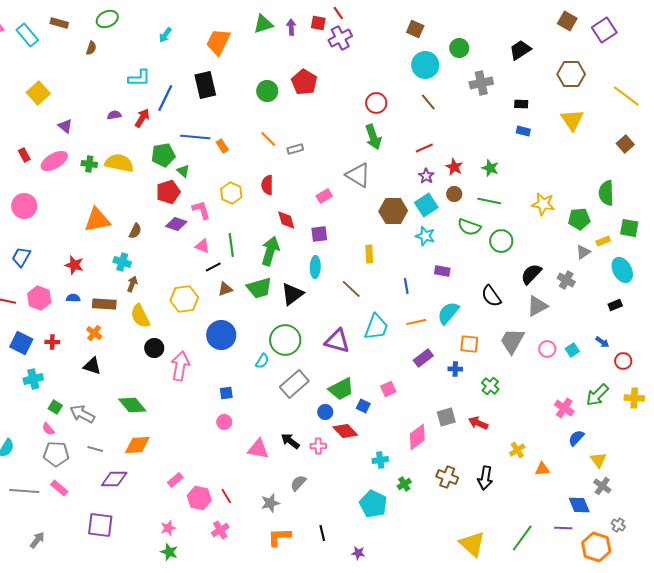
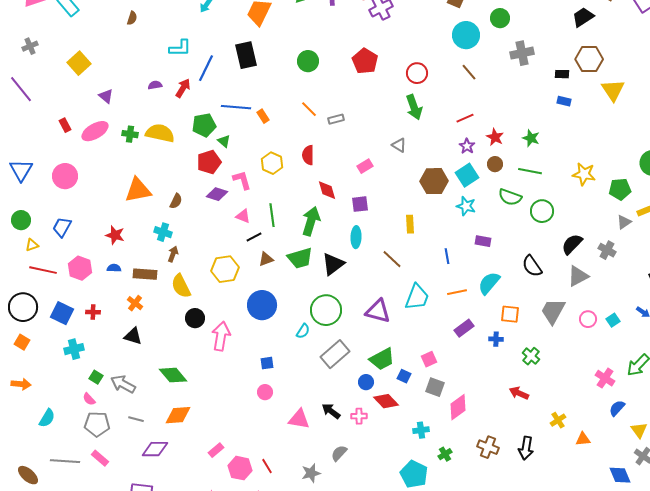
black trapezoid: (520, 50) -> (583, 17), moved
brown hexagon: (571, 74) -> (589, 59), moved
red pentagon: (304, 82) -> (365, 61), moved
gray triangle: (358, 175) -> (399, 145), size x0.6
gray square: (446, 417) -> (435, 387), moved, turned 36

